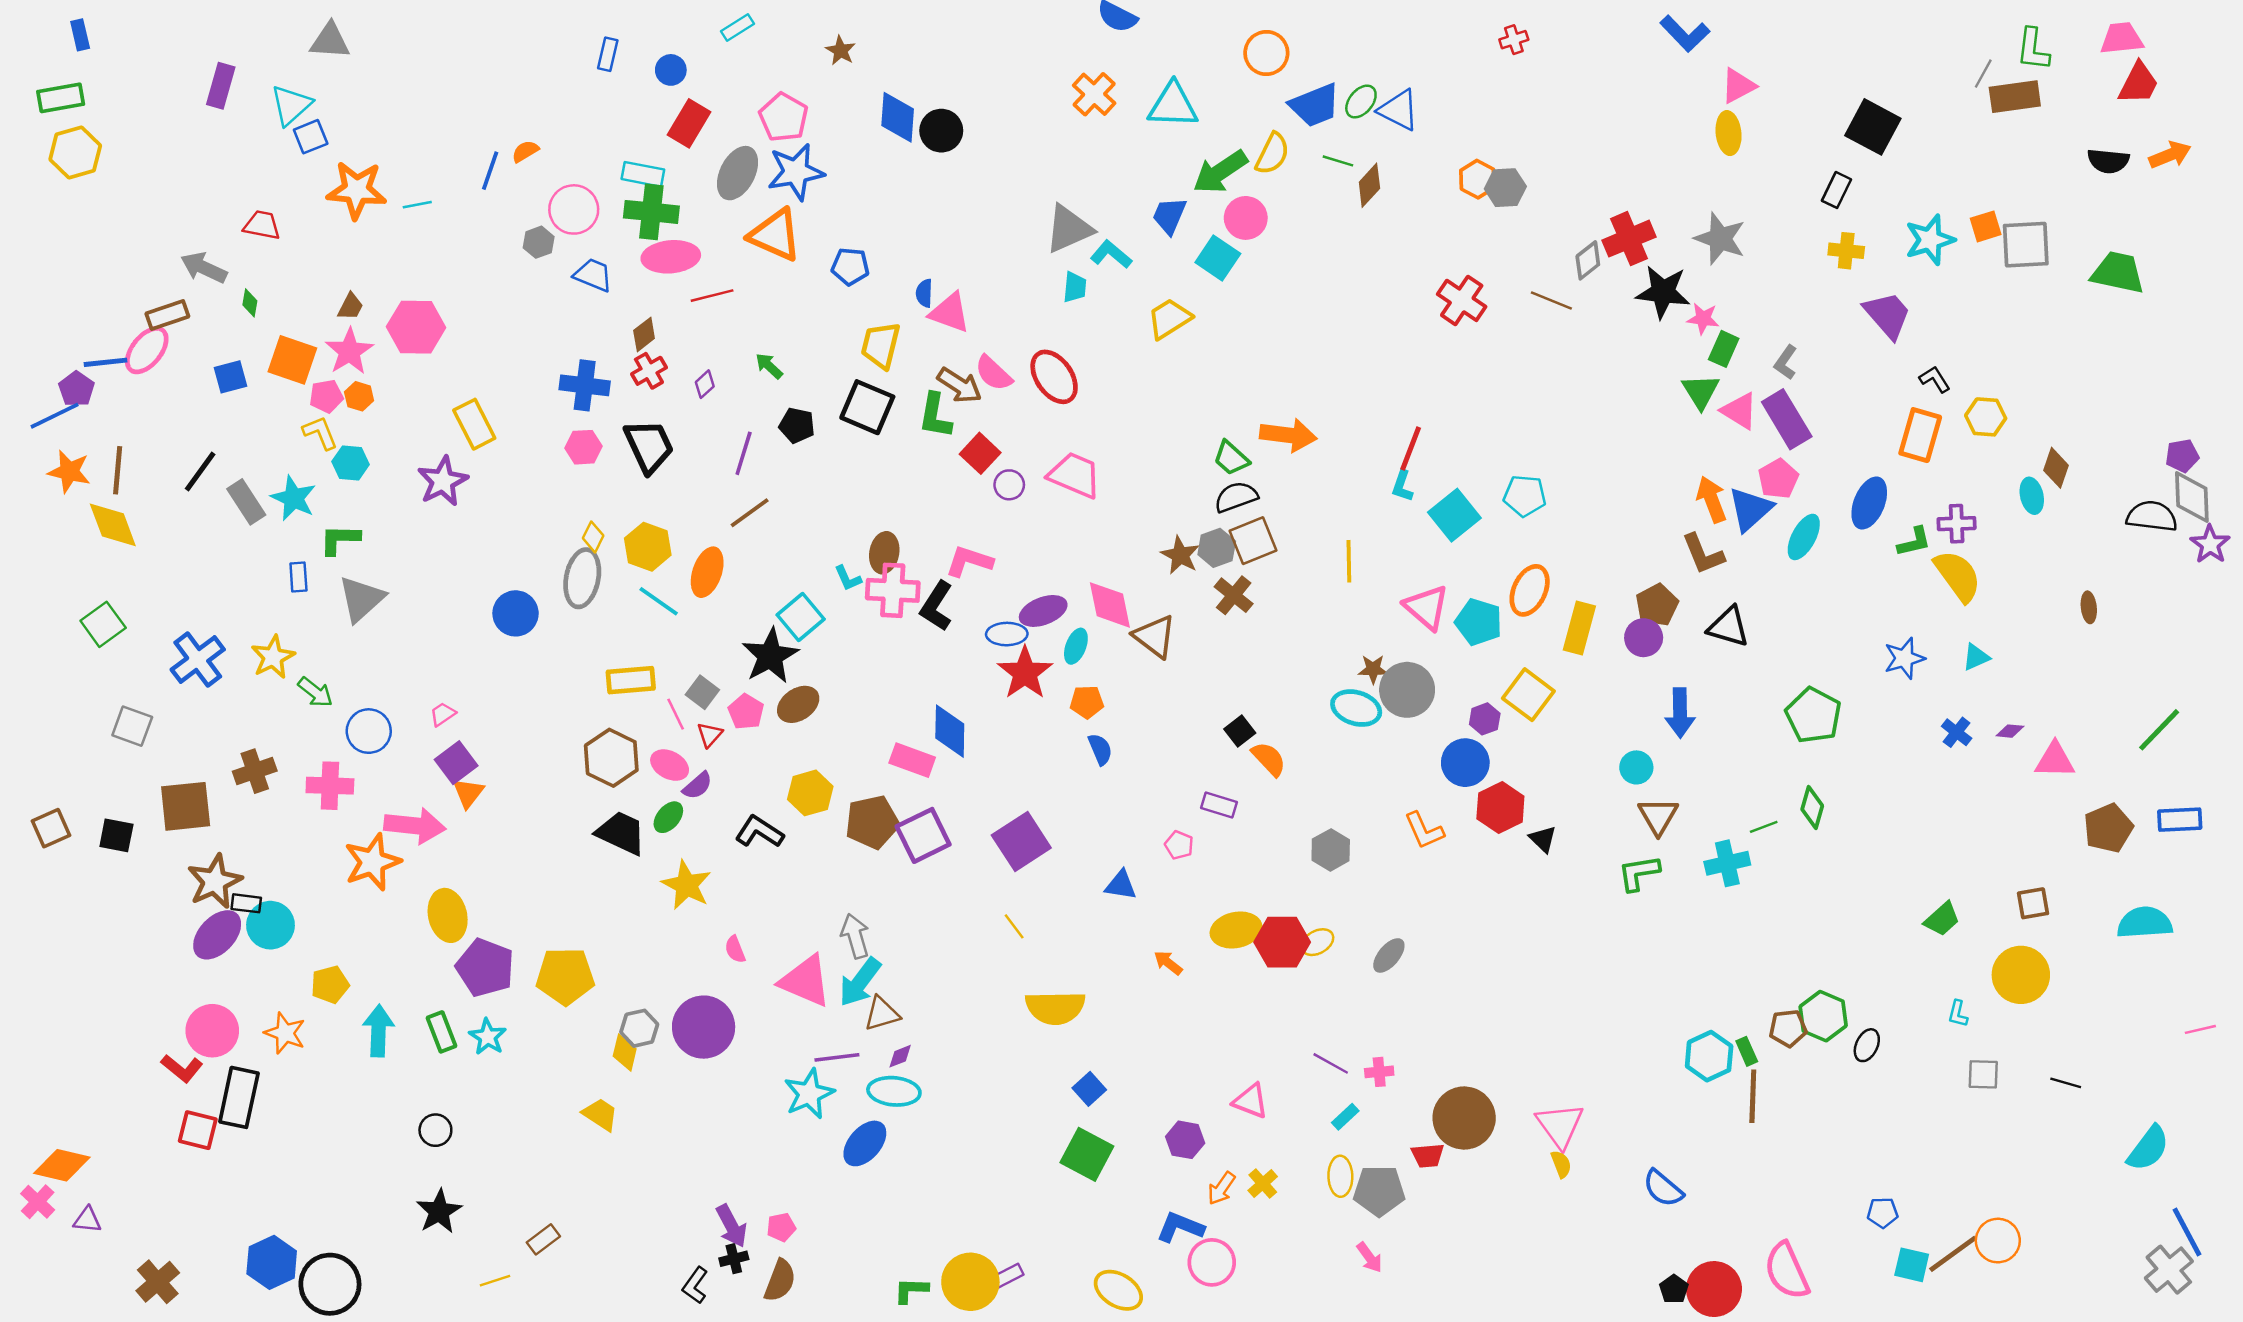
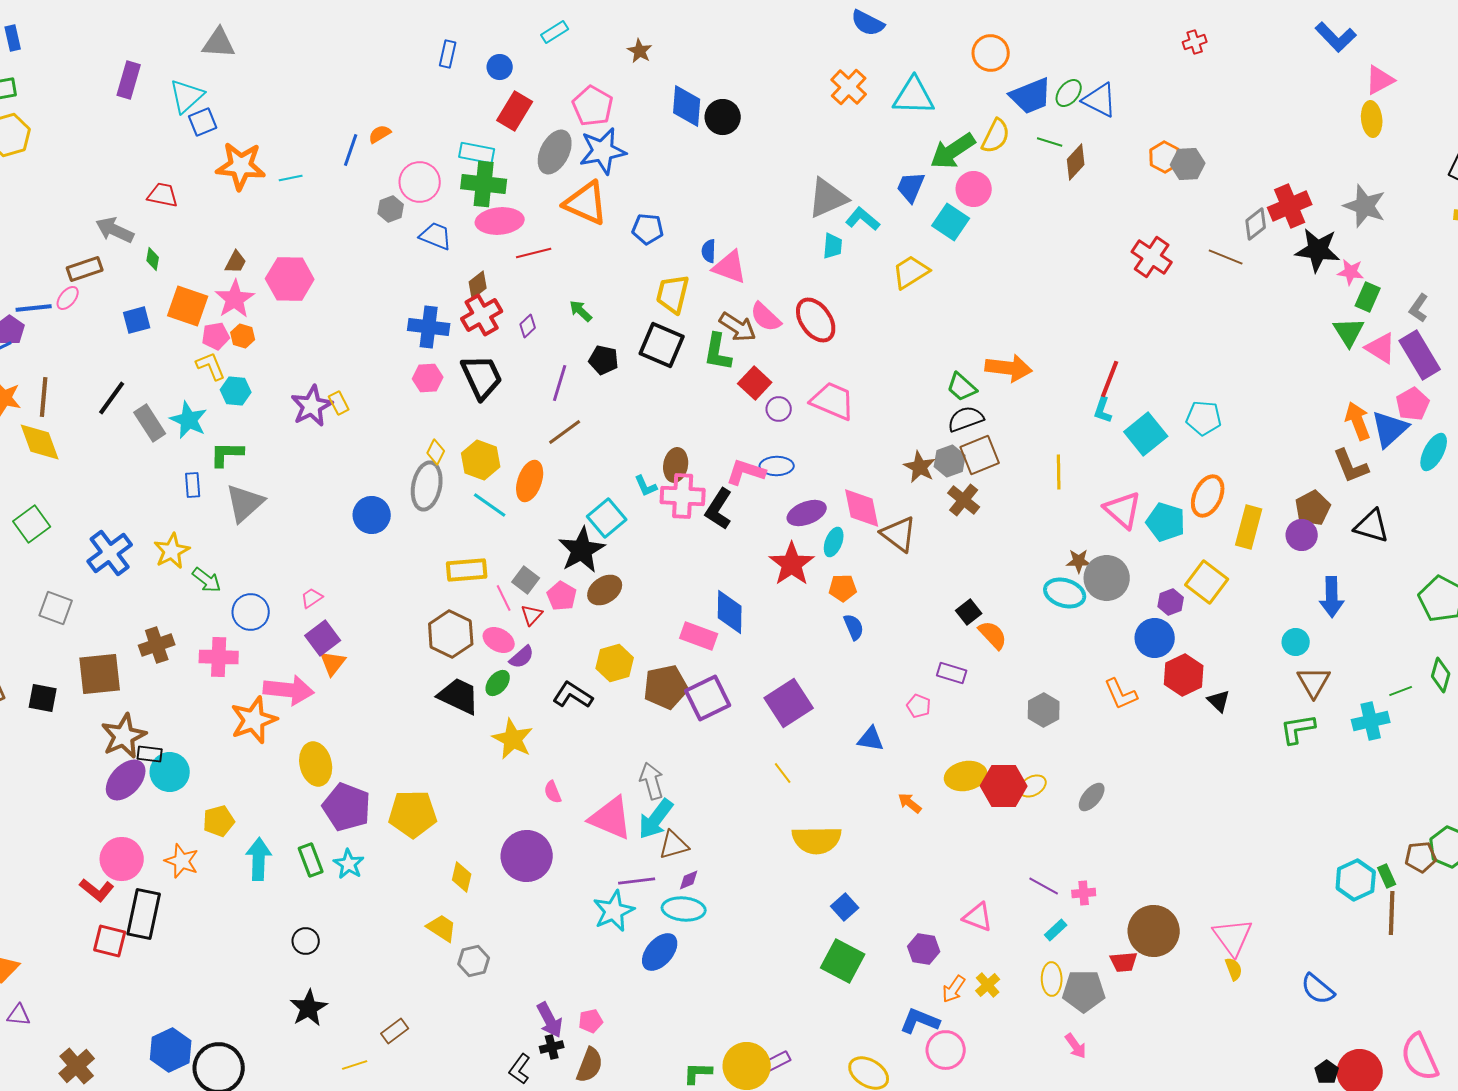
pink ellipse: (147, 350) -> (68, 298), size x0.6
red cross: (649, 371) -> (482, 315), size x1.4
yellow rectangle: (474, 424) -> (339, 403), moved, size x0.6
blue ellipse: (1007, 634) -> (777, 466), moved
gray hexagon: (639, 1028) -> (474, 961), moved

